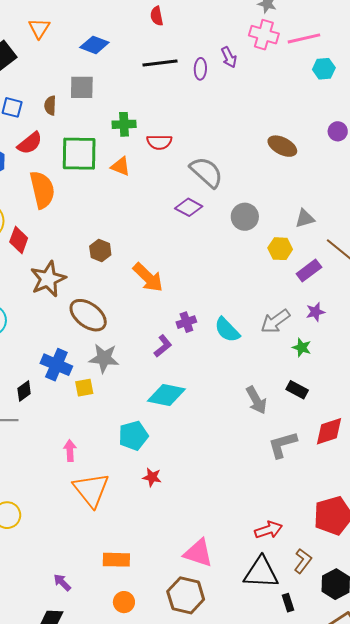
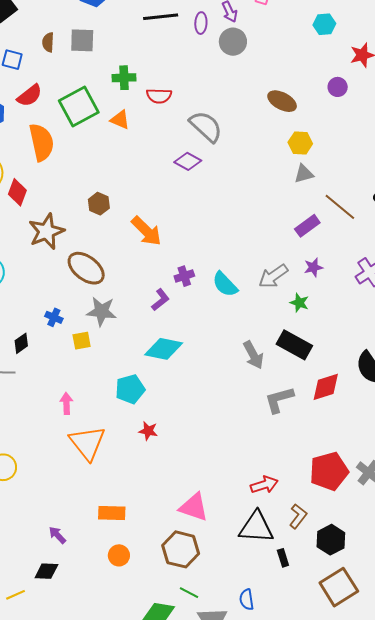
brown semicircle: (50, 105) -> (48, 42), moved
green square: (79, 154) -> (79, 107), turned -30
gray circle: (245, 217) -> (233, 42), moved
yellow hexagon: (280, 249) -> (300, 143), moved
blue cross: (56, 365) -> (54, 317), size x0.6
black rectangle: (297, 390) -> (294, 345), size x1.6

